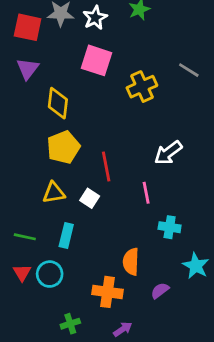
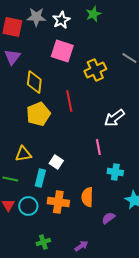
red line: (106, 167) -> (69, 101), moved
yellow triangle: (54, 193) -> (23, 154), moved
white square: (90, 198) -> (56, 162), moved
orange cross: (108, 292) -> (58, 202), moved

